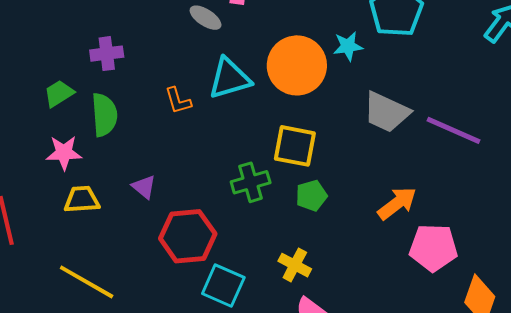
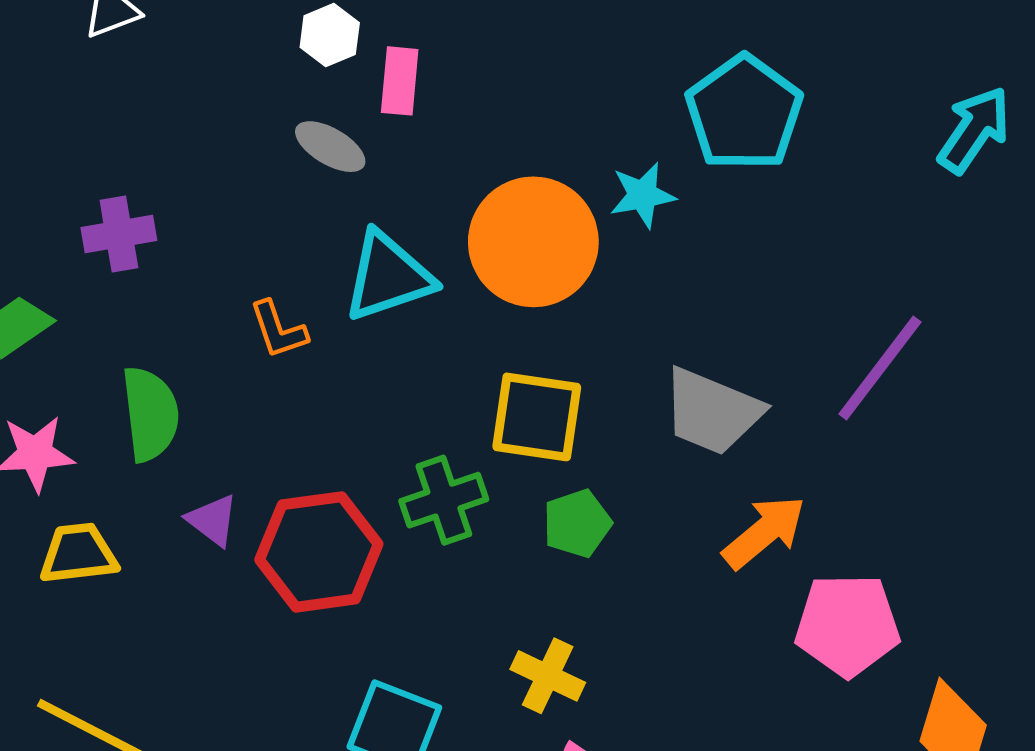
gray trapezoid: (386, 112) -> (712, 411), moved
green semicircle: (104, 115) -> (150, 414), moved
purple line: (454, 130) -> (880, 368), turned -74
red hexagon: (188, 236) -> (319, 552), moved

